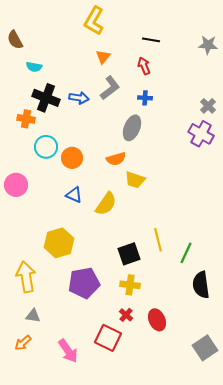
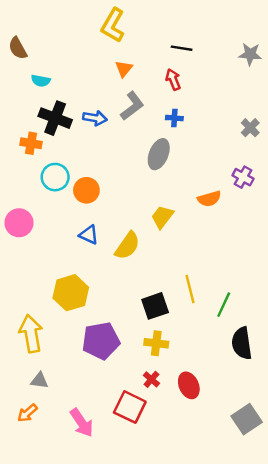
purple cross: (201, 134) -> (243, 177), moved, size x0.7
orange semicircle: (116, 159) -> (209, 199), moved
yellow trapezoid: (135, 180) -> (162, 217), turned 110

